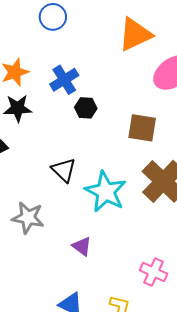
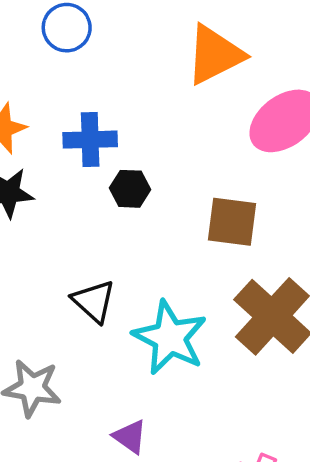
blue cross: (64, 80) -> (90, 140), turned 32

